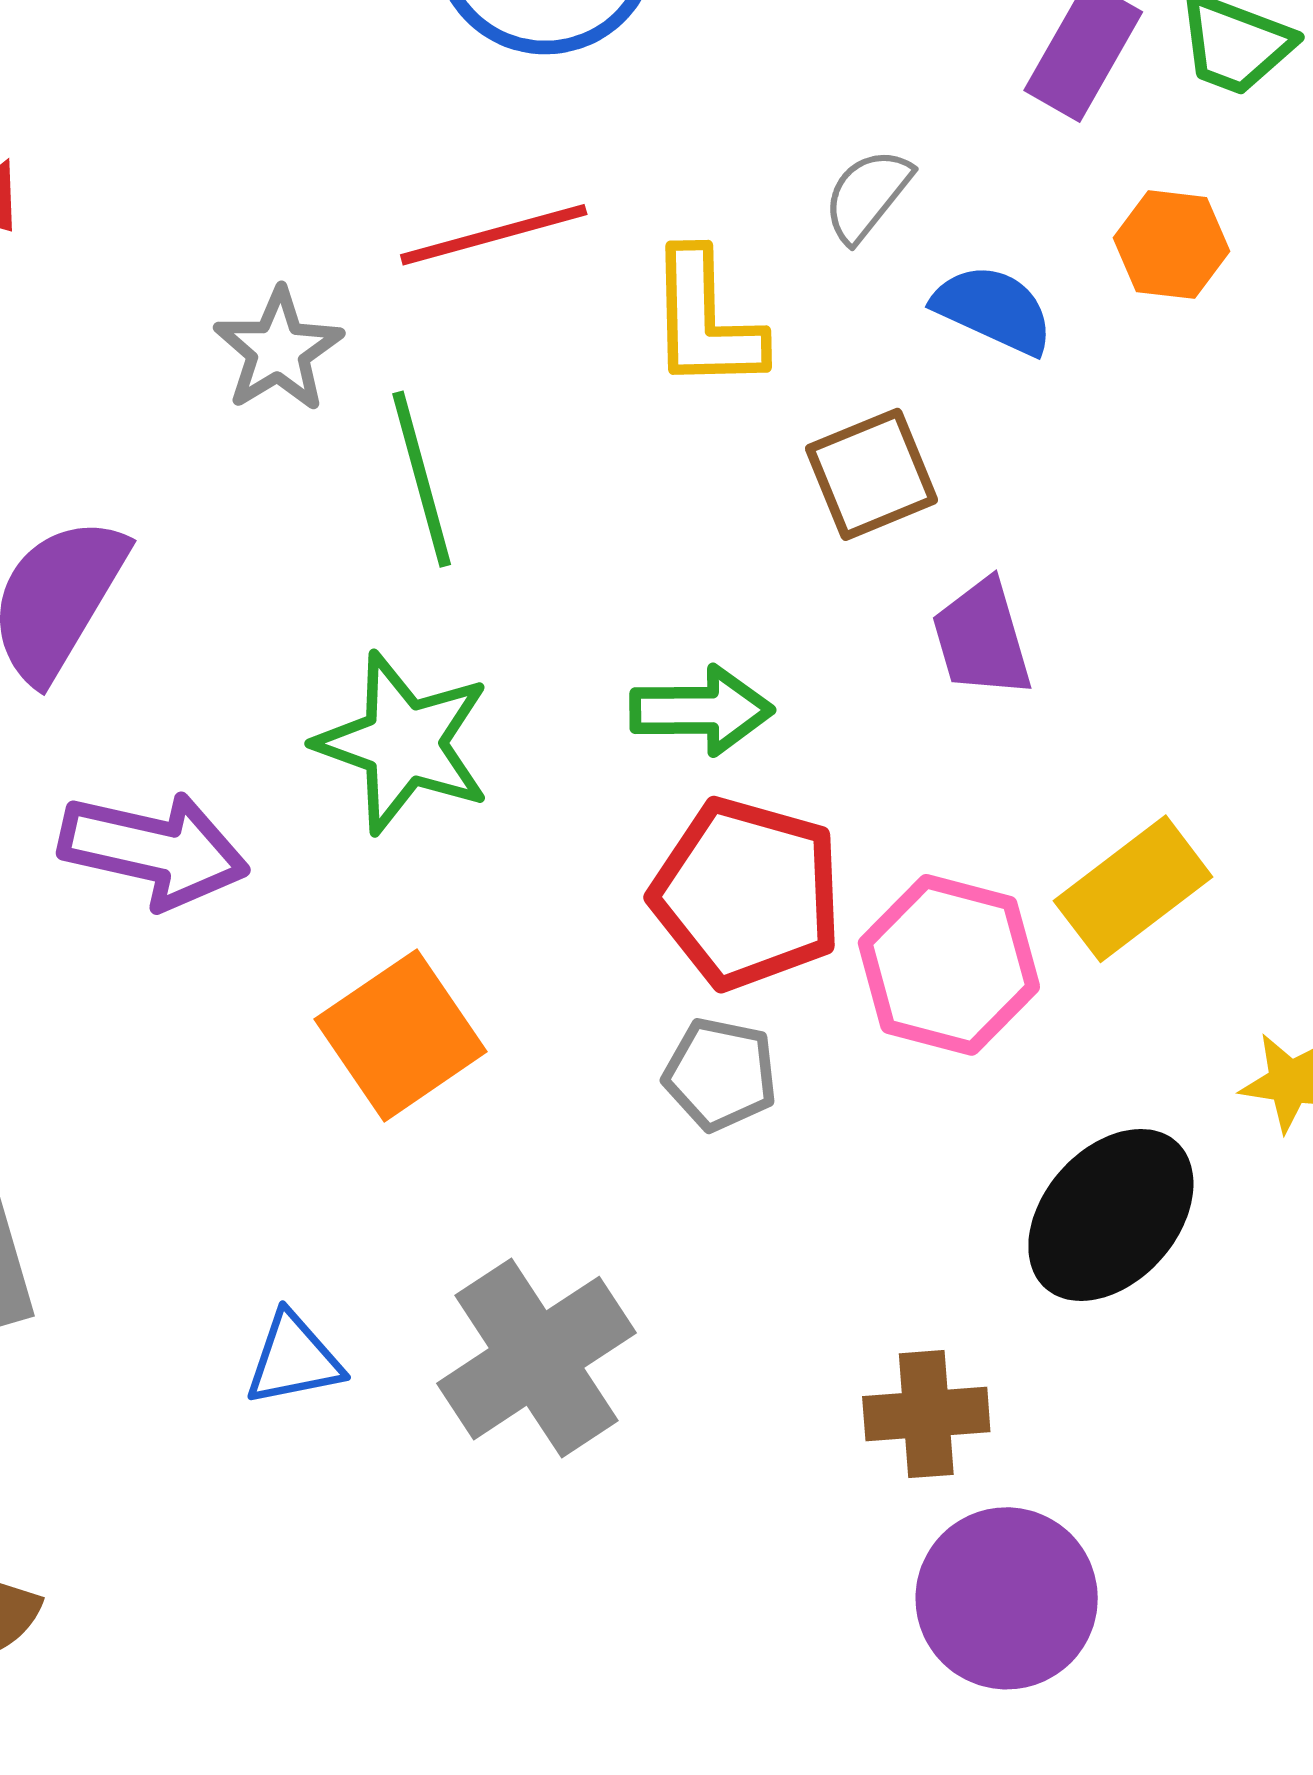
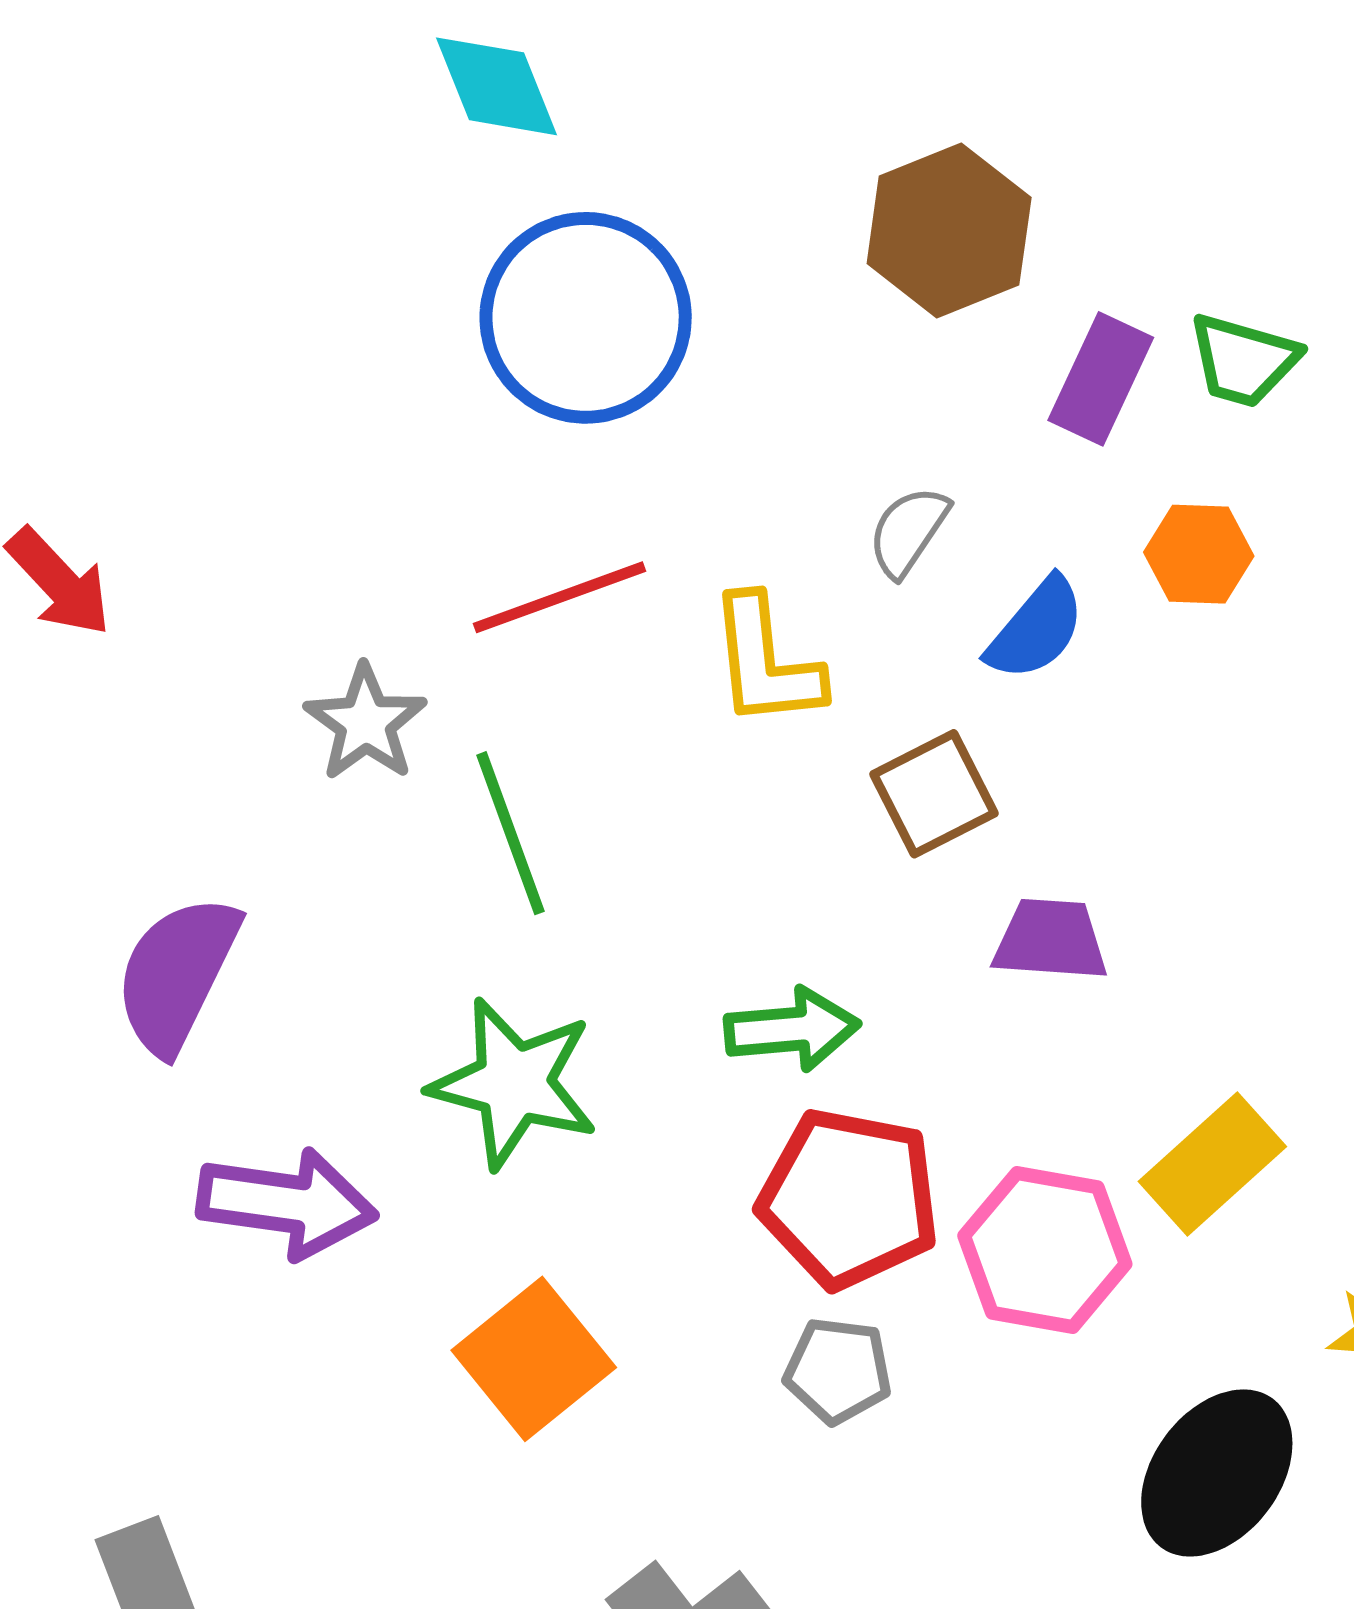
blue semicircle: (993, 309) -> (1036, 629), turned 110
purple trapezoid: (982, 638) -> (1050, 940), turned 115

